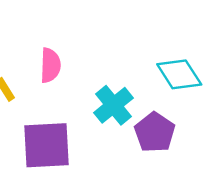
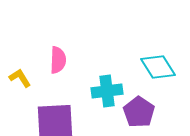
cyan cross: (113, 105) -> (107, 91), turned 32

